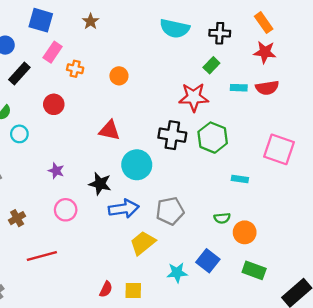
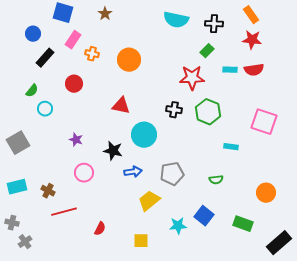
orange circle: (119, 76) -> (129, 60), size x1.5
black cross: (172, 135) -> (174, 110), size x0.7
blue arrow: (124, 209) -> (133, 172), size x0.7
brown cross: (17, 218) -> (48, 191), moved, turned -32
orange circle: (245, 232) -> (266, 193), moved
red semicircle: (106, 289) -> (100, 229), moved

